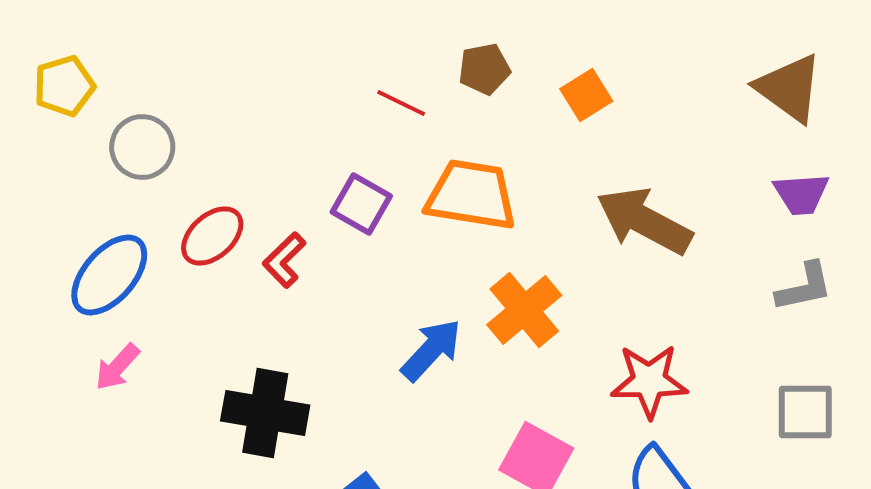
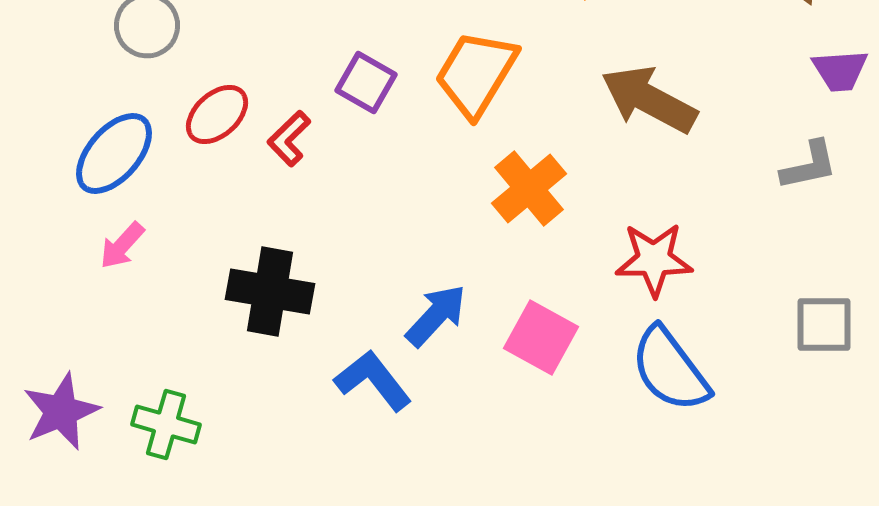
purple trapezoid: (801, 194) -> (840, 70), moved
orange trapezoid: (471, 195) -> (476, 74), turned -68
blue arrow: (431, 350) -> (436, 316), moved
gray square: (805, 412) -> (824, 324), moved

